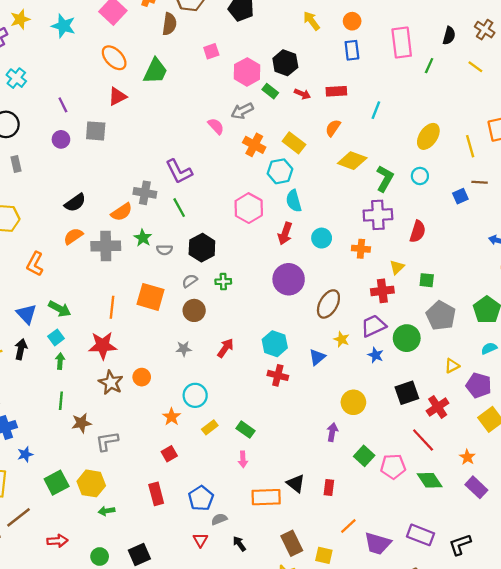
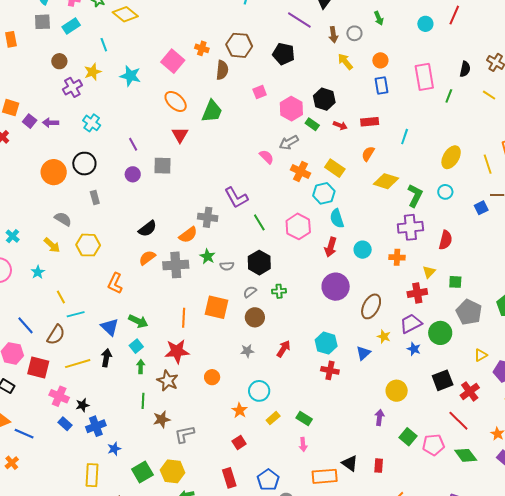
red triangle: (117, 96) -> (180, 135), turned -30
green line: (179, 208) -> (259, 222), moved
brown star: (111, 383) -> (168, 381), moved

